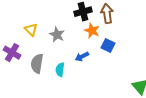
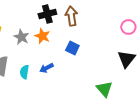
orange star: (92, 31) -> (42, 36), moved
blue arrow: (82, 57) -> (46, 68), moved

